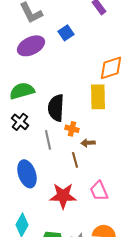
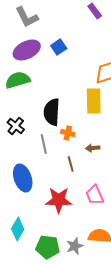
blue square: (66, 33) -> (59, 47), moved
green semicircle: (22, 91) -> (18, 80), moved
brown arrow: (88, 143) -> (93, 148), moved

